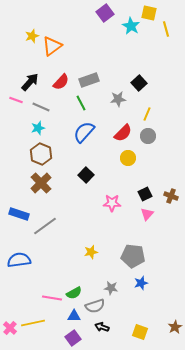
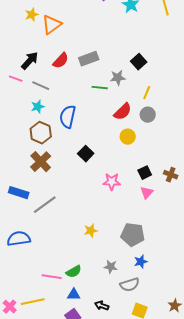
green line: (81, 103) -> (100, 88), moved, turned -56
blue semicircle: (84, 132) -> (68, 117), moved, turned -30
gray semicircle: (95, 306) -> (130, 285), moved

